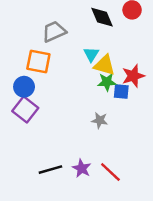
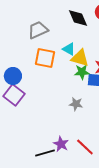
cyan triangle: (91, 54) -> (69, 49), turned -32
orange square: (38, 62) -> (45, 58), moved
black line: (50, 170) -> (45, 153), moved

